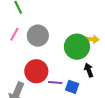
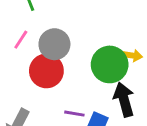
black arrow: (89, 70) -> (124, 100), size x1.6
red circle: (36, 71) -> (46, 71), moved

